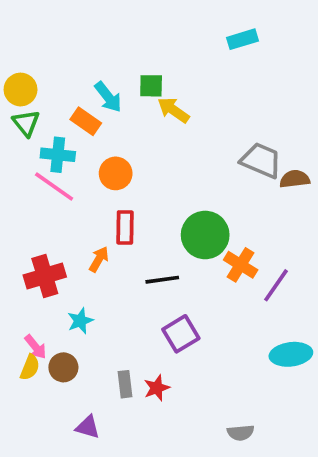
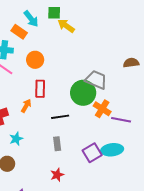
gray trapezoid: (261, 160) -> (96, 80), moved
purple line: (276, 285) -> (121, 120), turned 66
purple square: (181, 334) -> (92, 153), moved
cyan ellipse: (291, 354) -> (112, 150), moved
gray rectangle: (125, 384) -> (57, 144), moved

